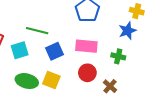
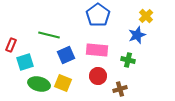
yellow cross: (137, 11) -> (146, 16), turned 32
cyan square: (20, 50) -> (25, 62), moved
brown cross: (110, 86) -> (120, 89), turned 32

